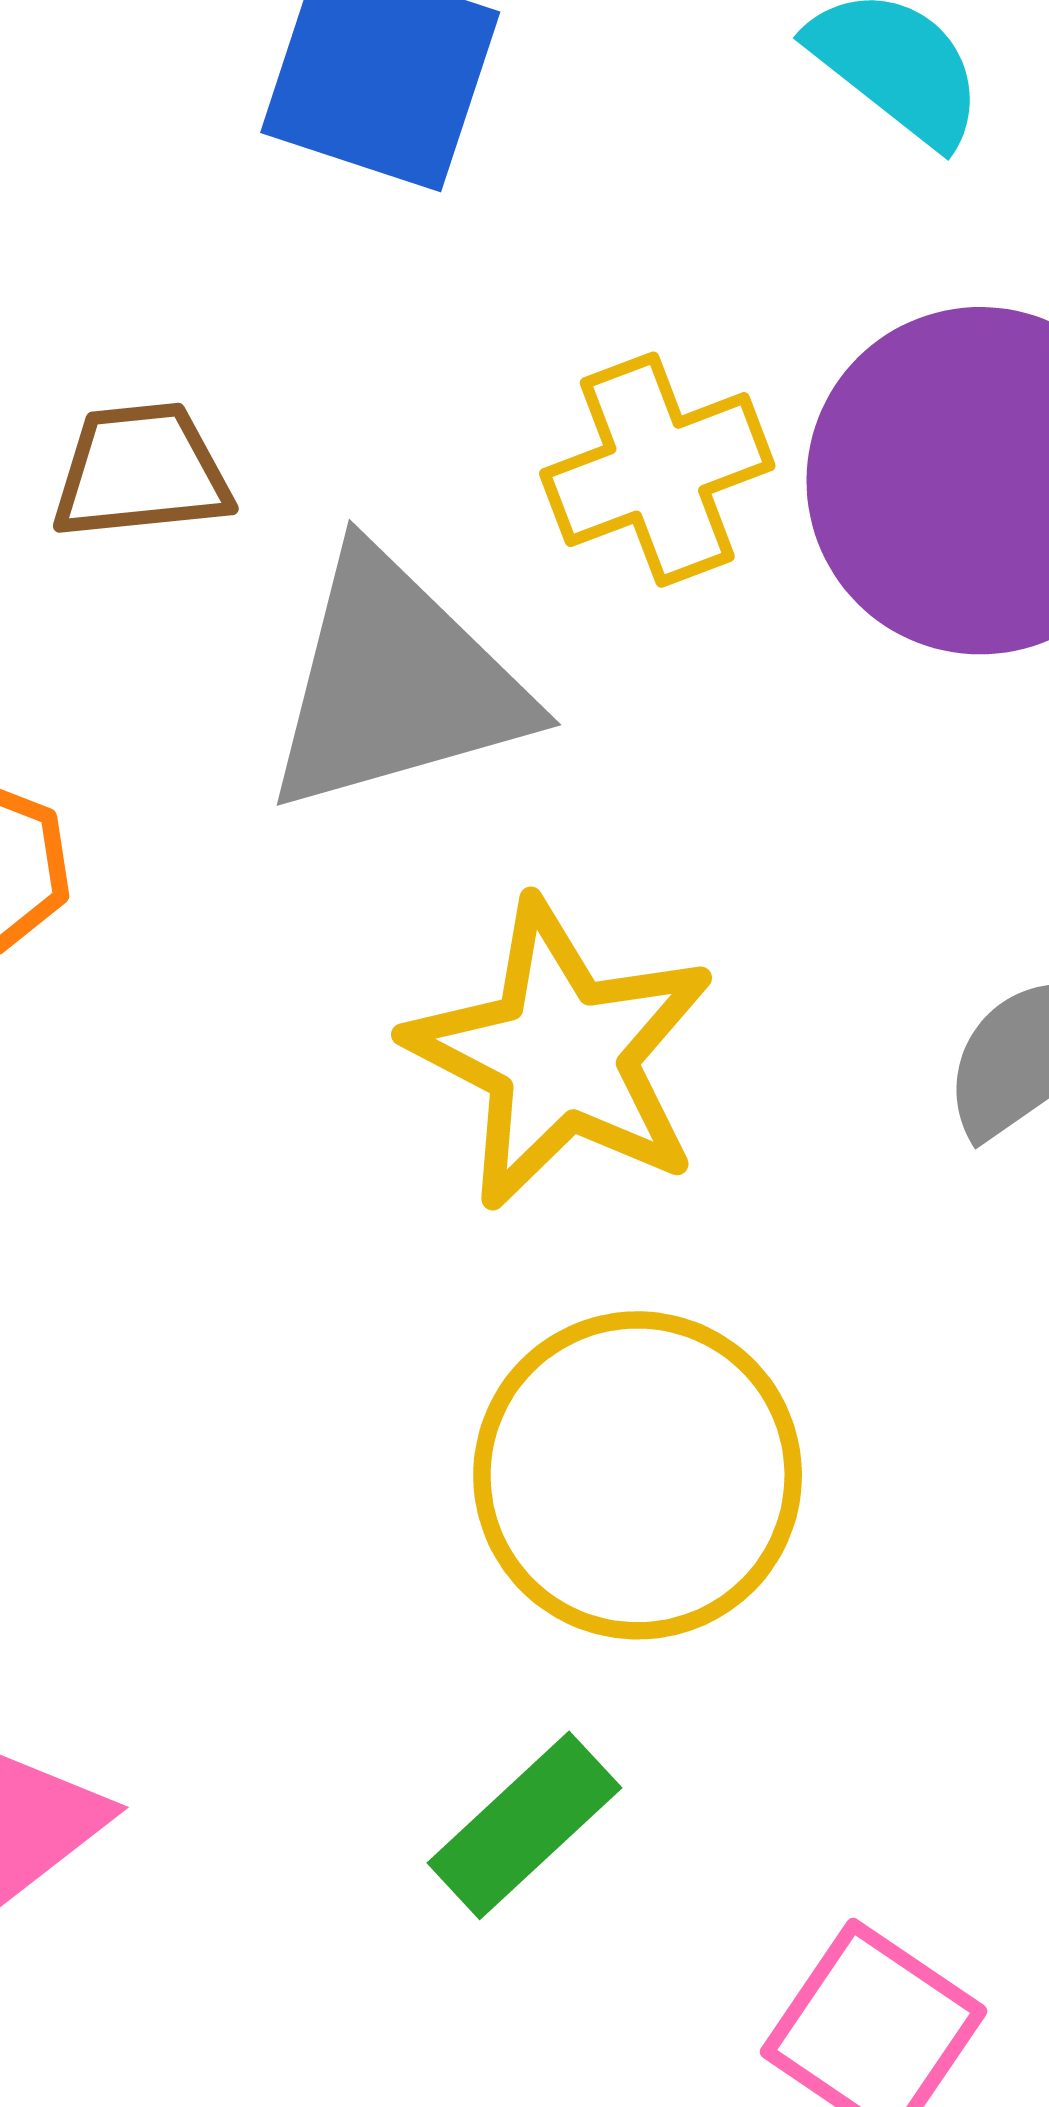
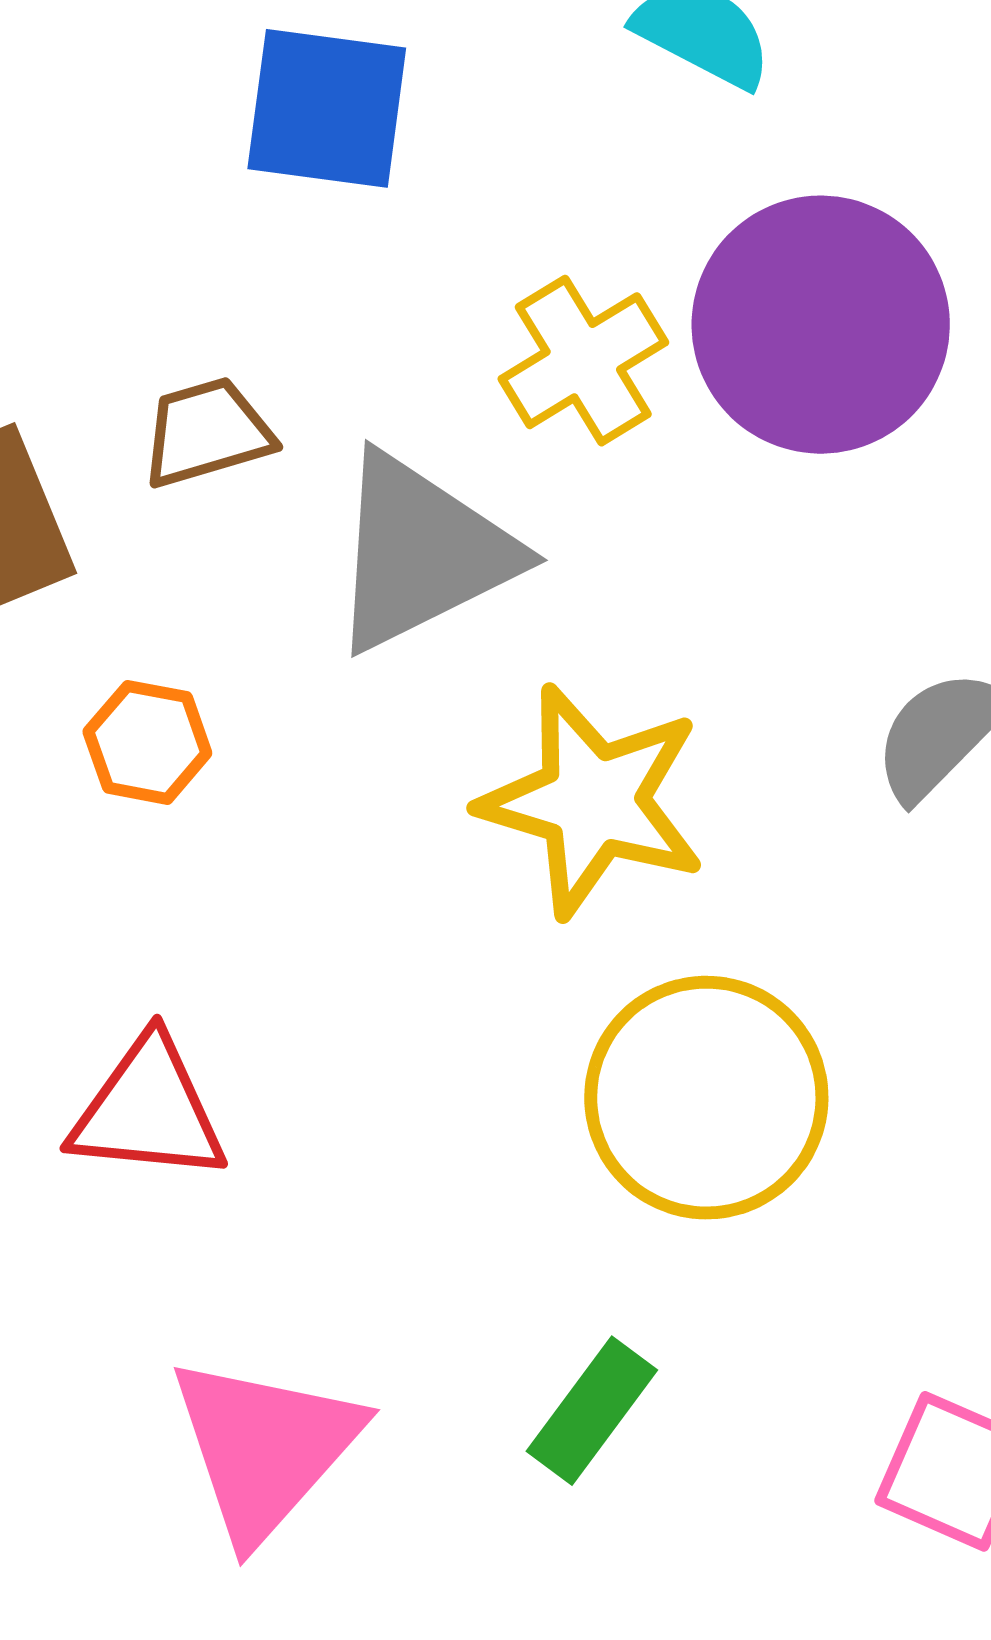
green rectangle: (524, 1825) -> (592, 1411), moved

